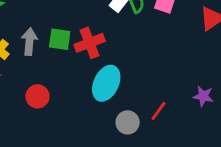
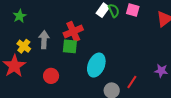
green square: (60, 39) -> (70, 46), moved
red cross: (90, 43) -> (73, 31), moved

